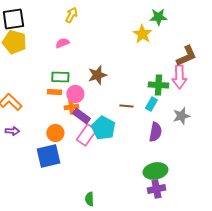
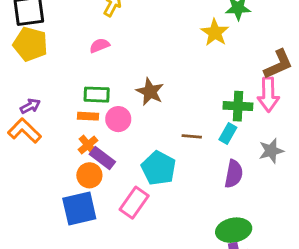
brown star: (97, 75) -> (150, 92), turned -30
orange cross: (71, 107) -> (88, 145), moved, turned -32
purple rectangle: (81, 116) -> (102, 158), moved
purple arrow: (12, 131) -> (30, 106), moved, turned -32
pink rectangle: (86, 135) -> (134, 203), moved

